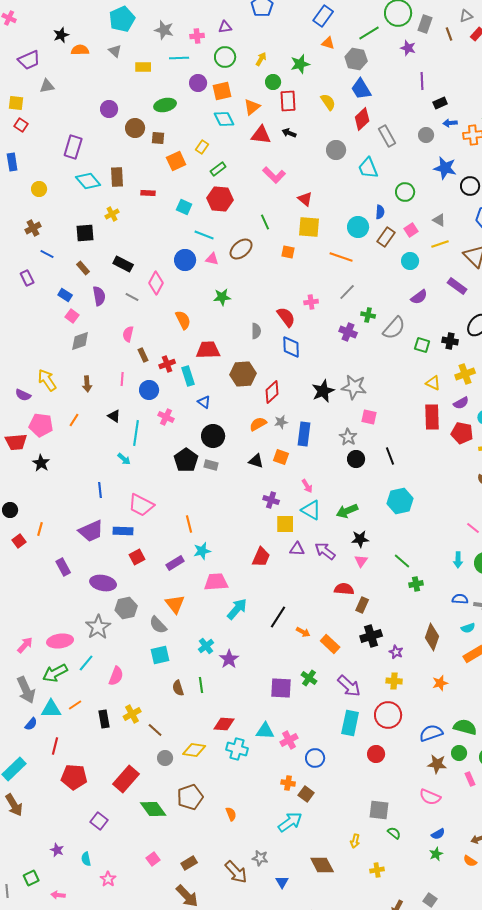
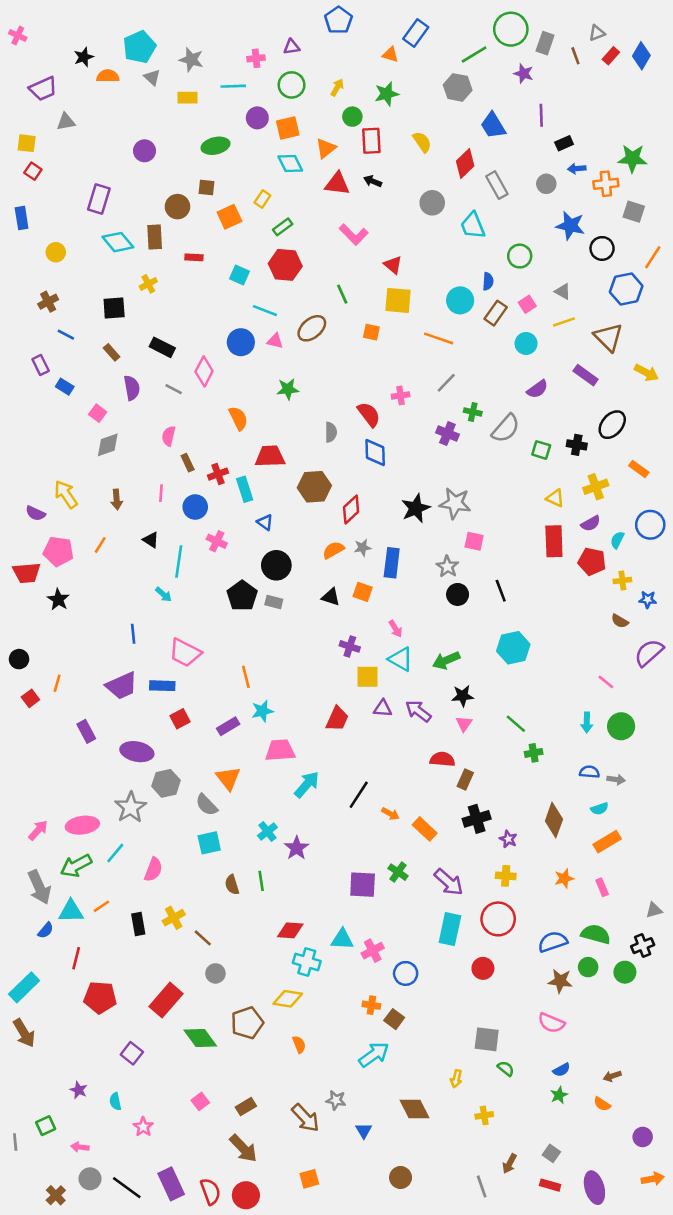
cyan pentagon: (122, 19) -> (139, 47), moved
gray star: (164, 30) -> (191, 60), moved
orange triangle: (328, 43) -> (390, 55), moved
blue trapezoid: (361, 89) -> (493, 125), moved
brown circle: (135, 128) -> (177, 207), moved
blue rectangle: (65, 295) -> (65, 387), moved
yellow diamond: (194, 750) -> (288, 999), moved
pink rectangle: (470, 779) -> (602, 887), moved

